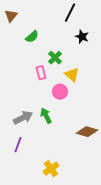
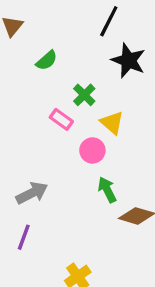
black star: (82, 37) -> (128, 61), size x1.5
pink rectangle: (41, 73) -> (61, 119), turned -40
green arrow: (46, 116) -> (107, 190), moved

